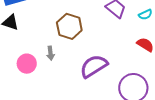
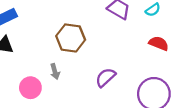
purple semicircle: (94, 66) -> (106, 77), size x0.7

